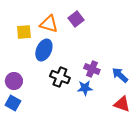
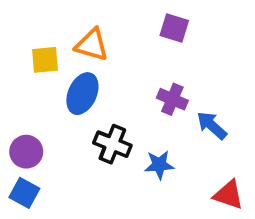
purple square: (76, 19) -> (174, 28), moved, turned -35
purple cross: (92, 69) -> (172, 99), moved
blue arrow: (120, 75) -> (212, 125), moved

